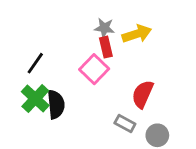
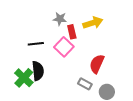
gray star: (104, 28) -> (60, 19), moved
black line: (35, 63) -> (36, 44), moved, turned 49
green cross: (35, 99) -> (24, 78), moved

